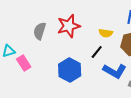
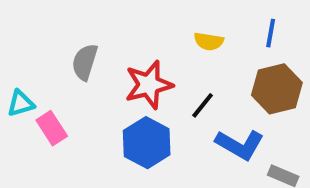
red star: (69, 26) -> (149, 85), moved
yellow semicircle: (106, 33) -> (209, 41), moved

